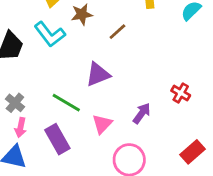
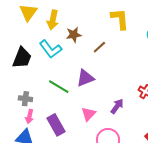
gray cross: (15, 103) -> (25, 99), turned -32
green line: (66, 103) -> (59, 87), moved

